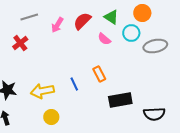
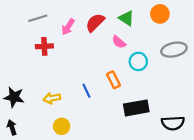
cyan circle: (131, 33) -> (138, 61), moved
red cross: (20, 43) -> (44, 46), moved, turned 35
yellow arrow: (42, 91) -> (52, 98), size x0.7

